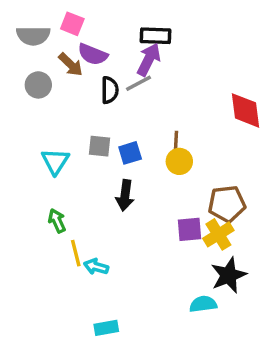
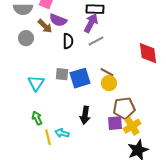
gray line: (139, 83) -> (96, 41), moved
brown line: (176, 143) -> (107, 72), turned -64
blue square: (130, 153) -> (80, 78), size x1.5
black arrow: (125, 195) -> (85, 115), moved
brown pentagon: (227, 204) -> (124, 108), moved
cyan arrow: (96, 267) -> (62, 133), moved

